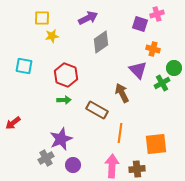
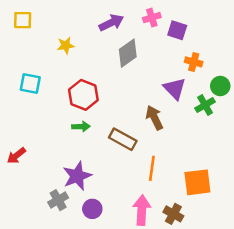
pink cross: (157, 14) -> (152, 18), moved
yellow square: (42, 18) -> (23, 20), moved
brown cross: (137, 169) -> (173, 214), turned 35

